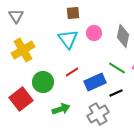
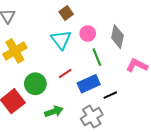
brown square: (73, 13) -> (66, 13), turned -32
green line: (117, 68) -> (97, 57), moved, turned 36

